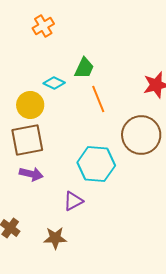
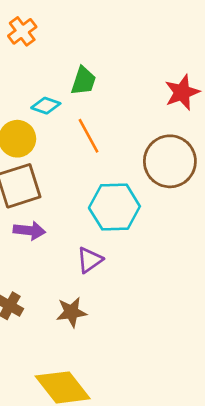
orange line: (98, 99) -> (89, 136), moved

